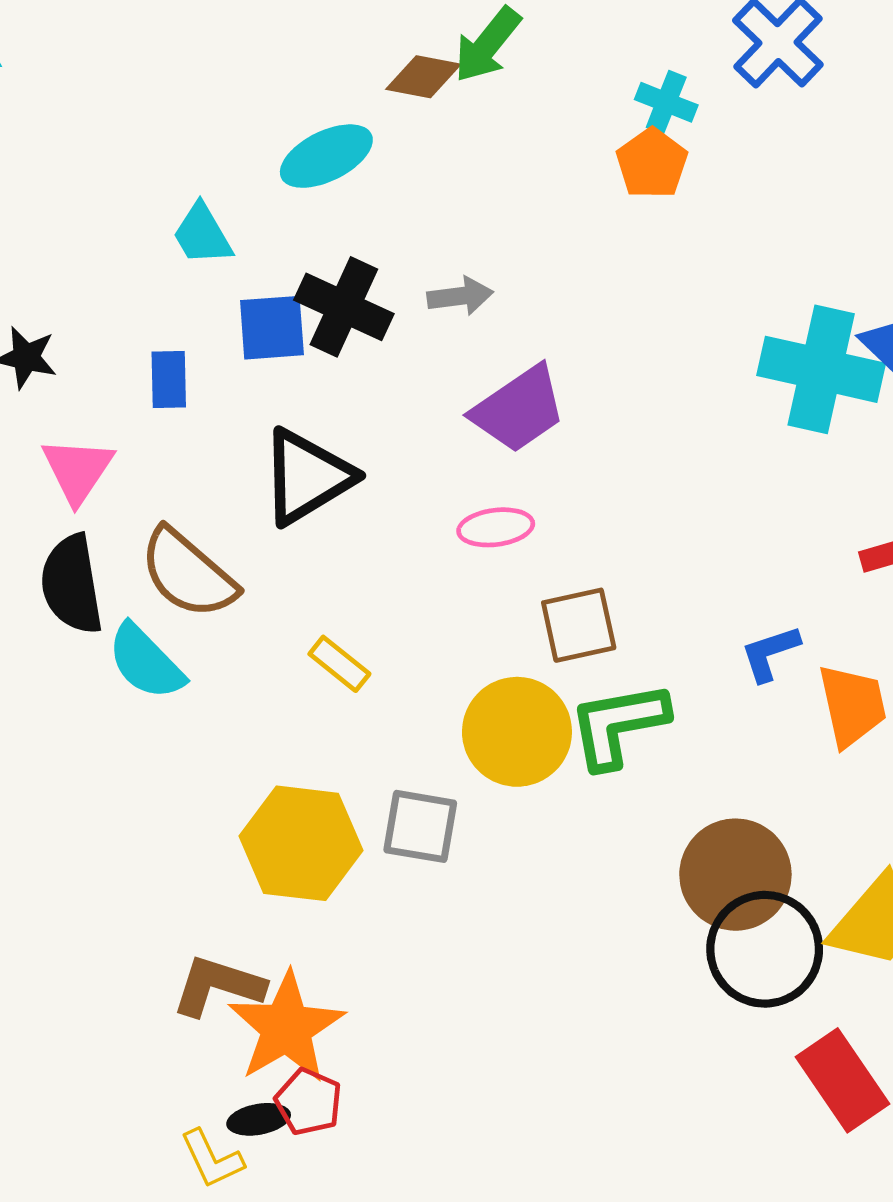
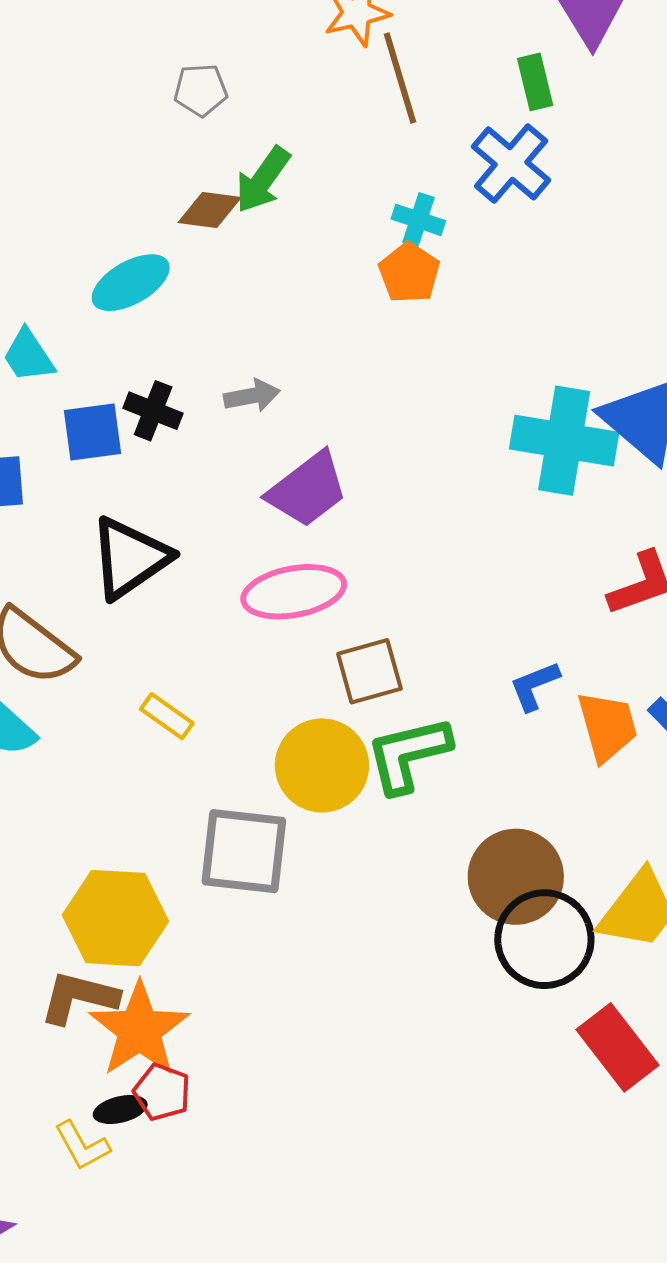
black cross: (344, 307) -> (153, 411), size x0.7
pink ellipse: (496, 527) -> (294, 592), size x1.6
gray square: (420, 826) -> (244, 851), size x1.4
yellow hexagon: (301, 843) -> (115, 918), moved

